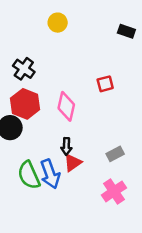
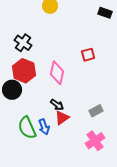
black arrow: (66, 146) -> (57, 105), turned -56
blue arrow: (50, 174) -> (44, 127), size x0.7

